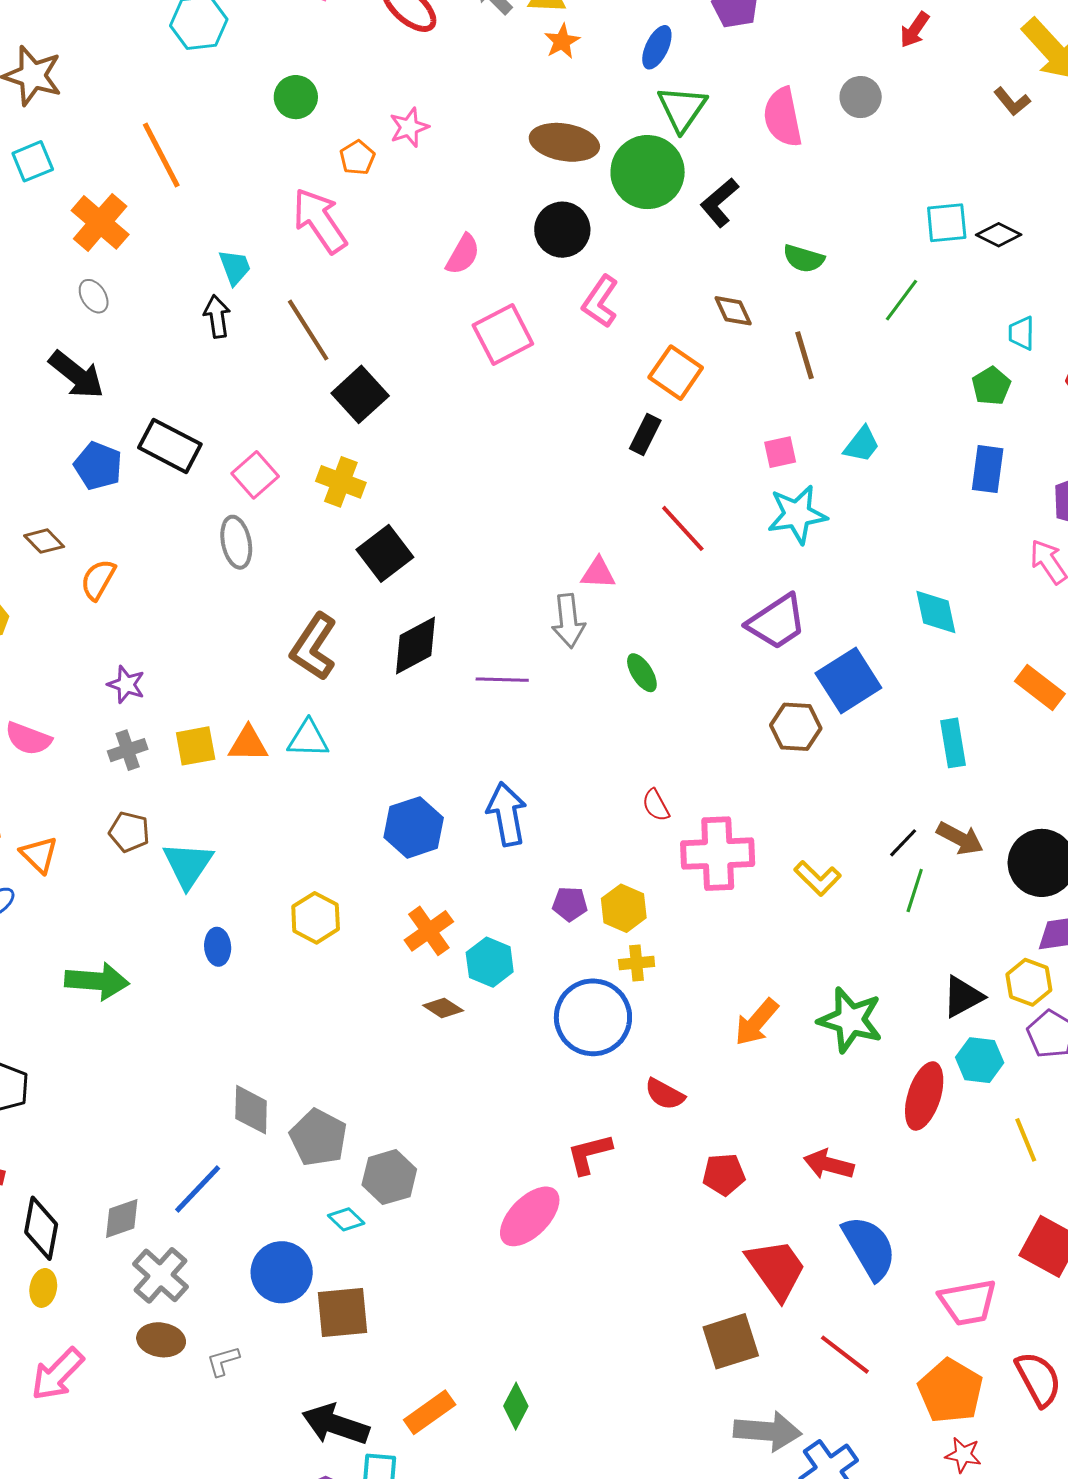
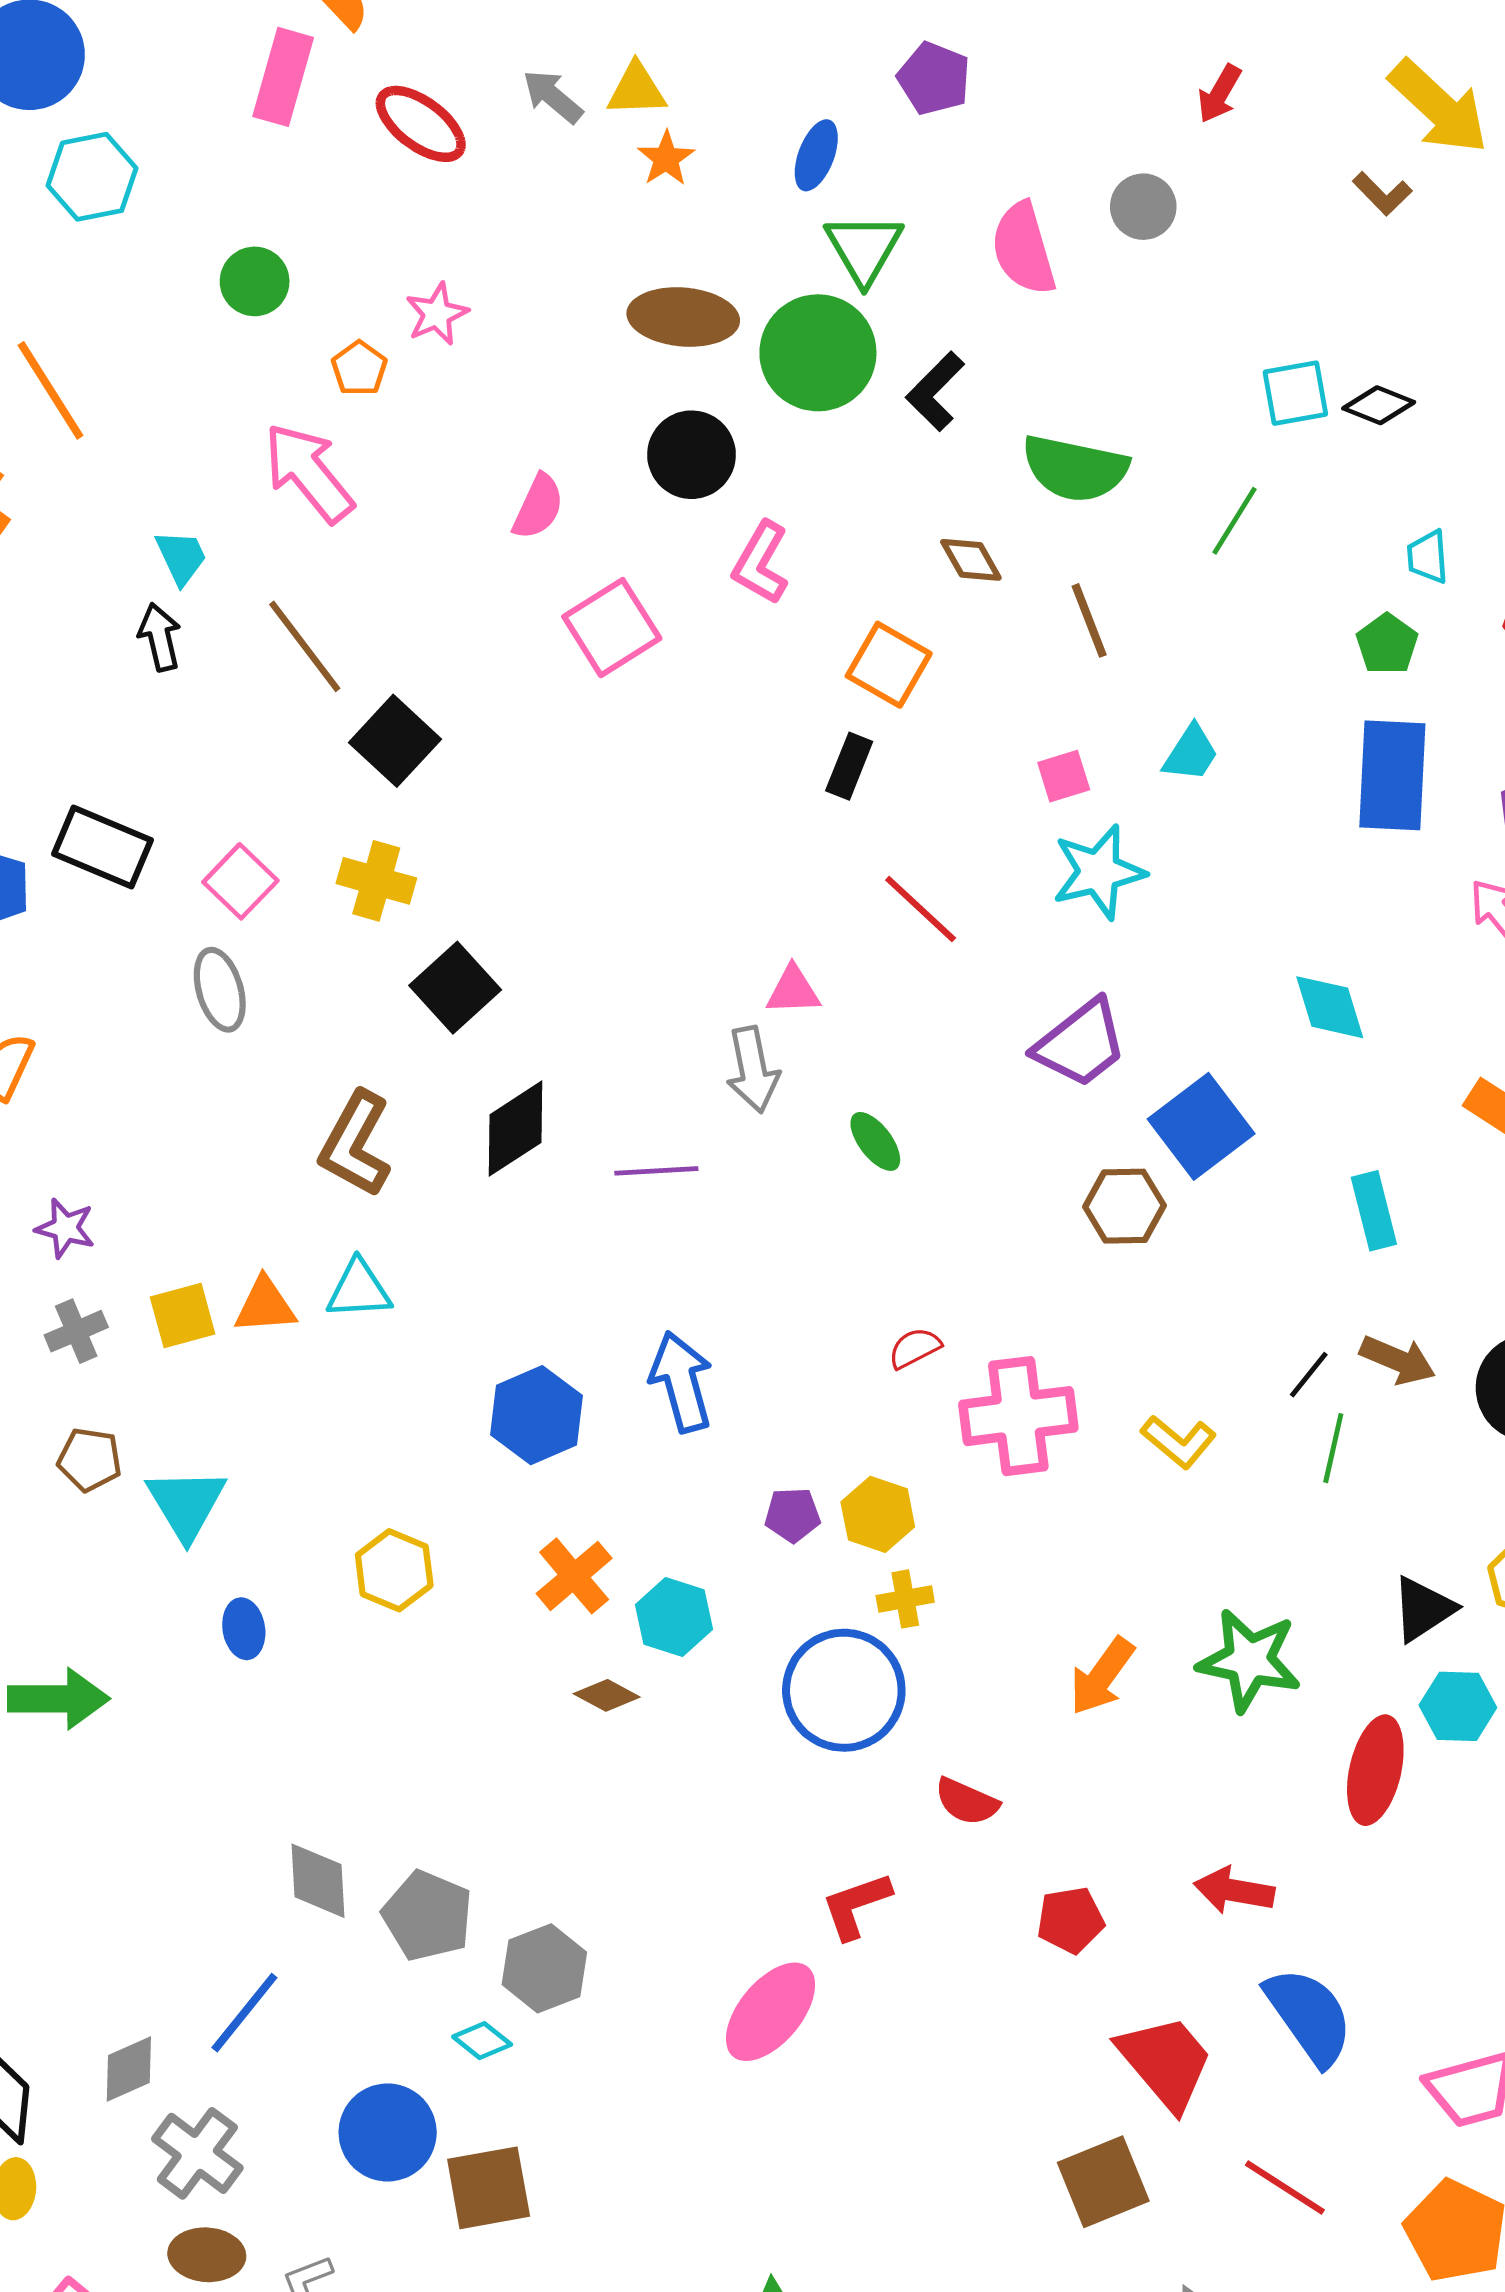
green semicircle: (804, 259) -> (1075, 468), size x1.6
blue rectangle: (988, 469) -> (1392, 775), size x1.5
red semicircle: (656, 805) -> (915, 1348), turned 96

